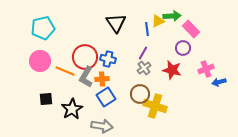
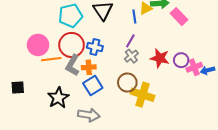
cyan pentagon: (43, 28) -> (70, 16), moved
purple circle: (183, 48) -> (181, 60), moved
pink circle: (40, 61) -> (38, 45), moved
pink cross: (206, 69) -> (194, 67), moved
orange line: (65, 71) -> (51, 59), turned -30
black square: (46, 99) -> (18, 88), moved

